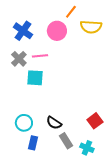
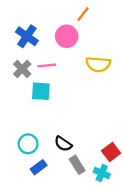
yellow semicircle: (91, 27) -> (98, 64), moved
red square: (95, 121) -> (111, 152), moved
blue rectangle: (33, 143) -> (39, 167), turned 40

